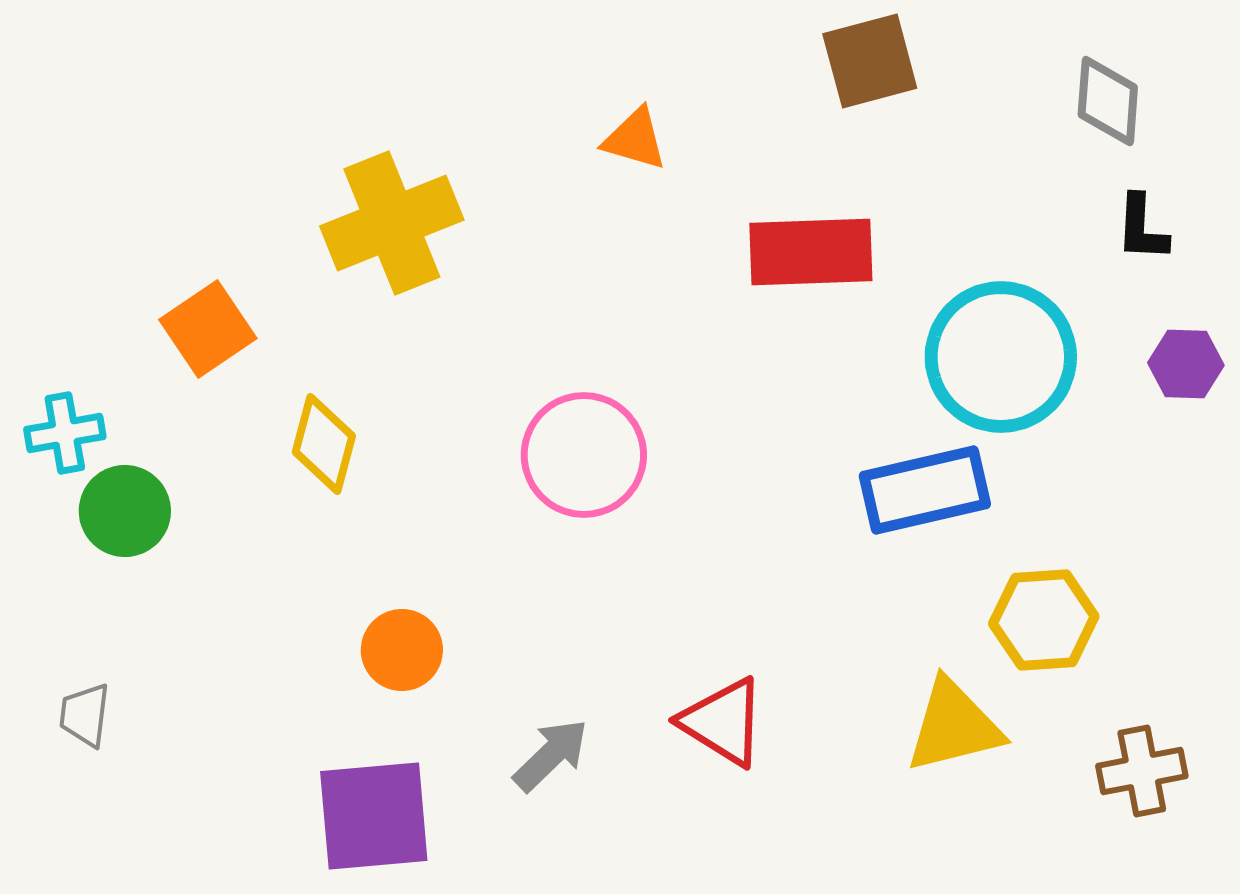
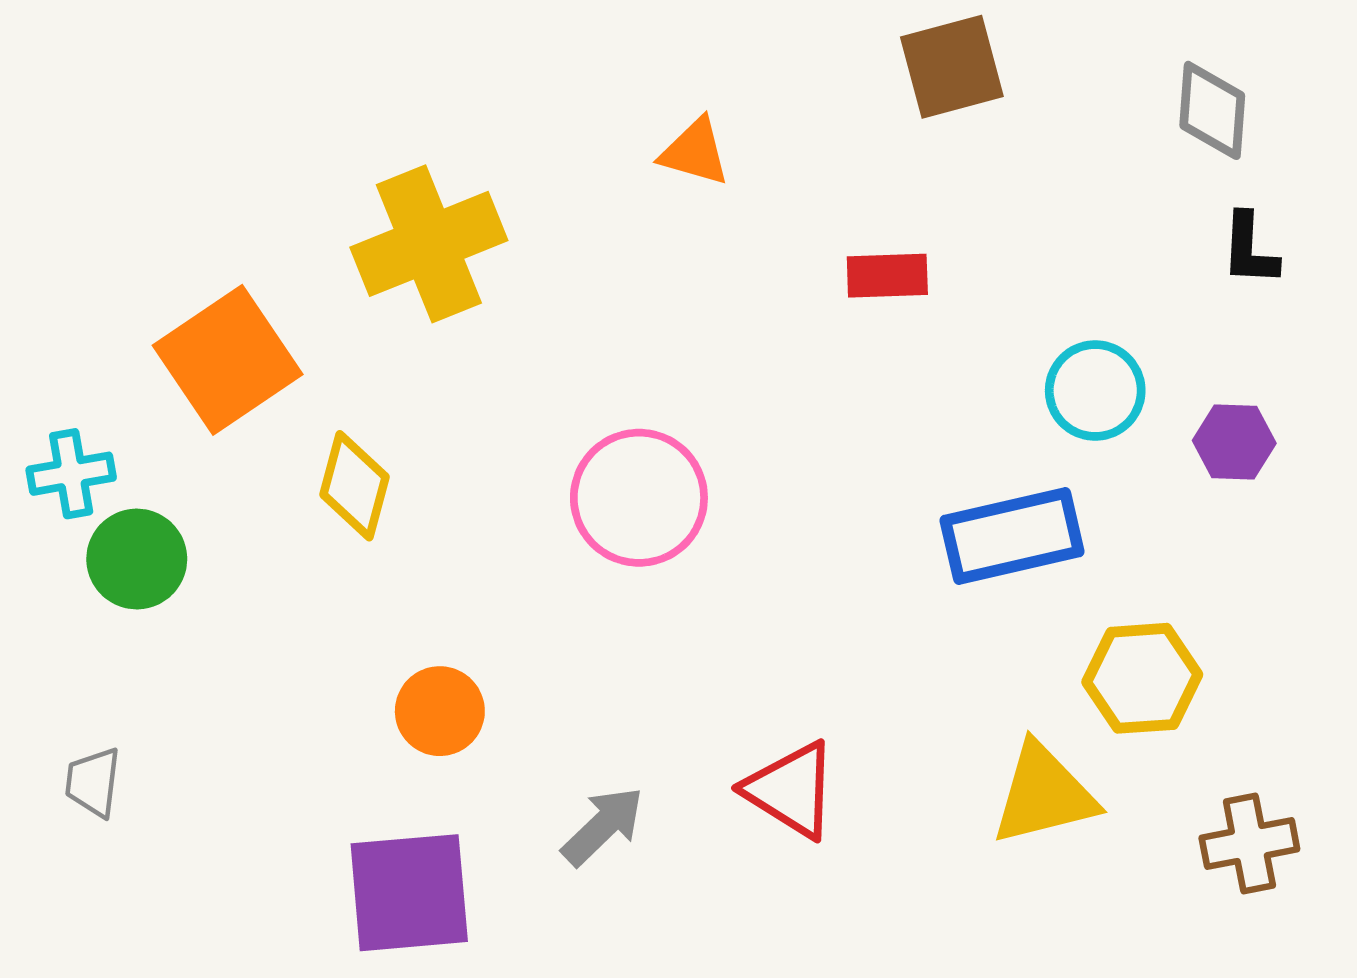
red rectangle: (811, 252) -> (887, 276), size x0.6
orange square: (208, 329) -> (228, 360), size x1.4
cyan circle: (1001, 357) -> (1095, 391), size x0.6
purple hexagon: (1186, 364) -> (1234, 442), moved

